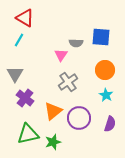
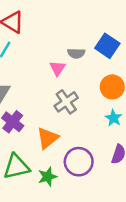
blue square: (101, 37) -> (107, 46), turned 30
purple circle: (79, 118) -> (79, 162), moved

